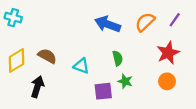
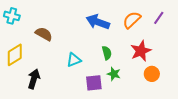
red star: (168, 53) -> (141, 51), moved
brown semicircle: (47, 56) -> (44, 34), moved
cyan triangle: (81, 66) -> (74, 60), turned -42

